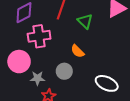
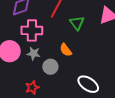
gray star: (37, 78) -> (34, 54), moved

